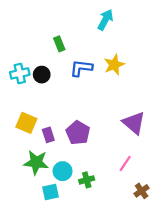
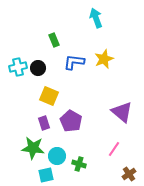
cyan arrow: (105, 20) -> (96, 18), turned -48
yellow square: (26, 123) -> (49, 96), moved
green cross: (87, 180) -> (79, 164), turned 32

